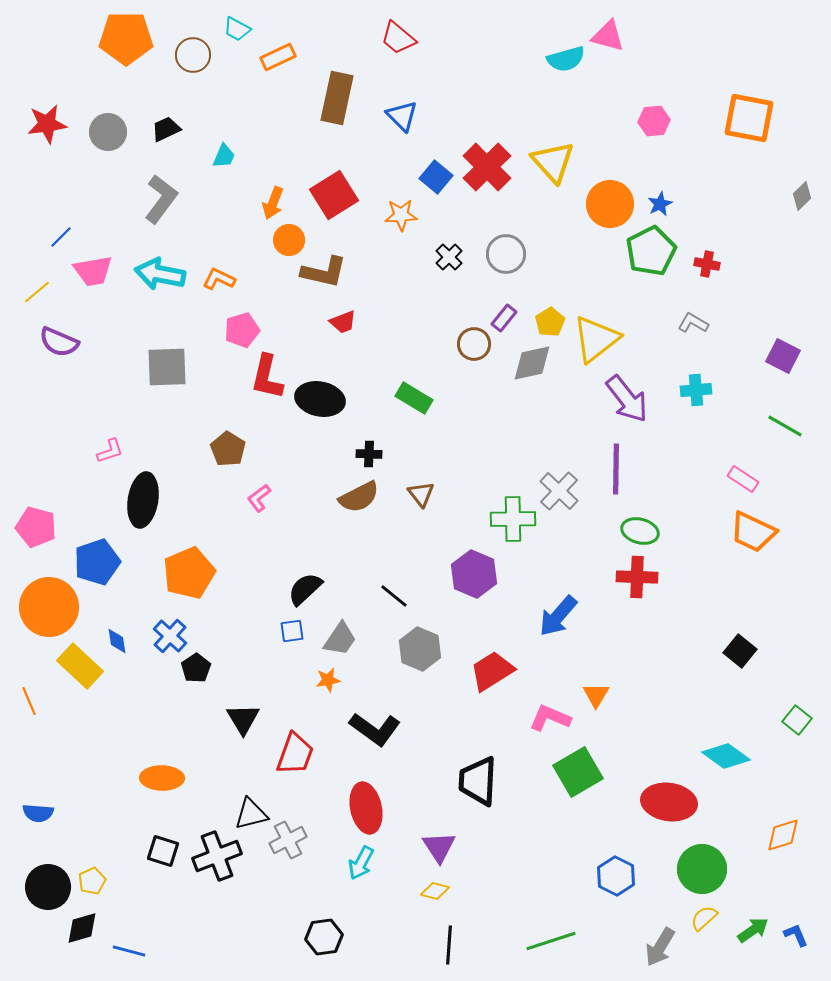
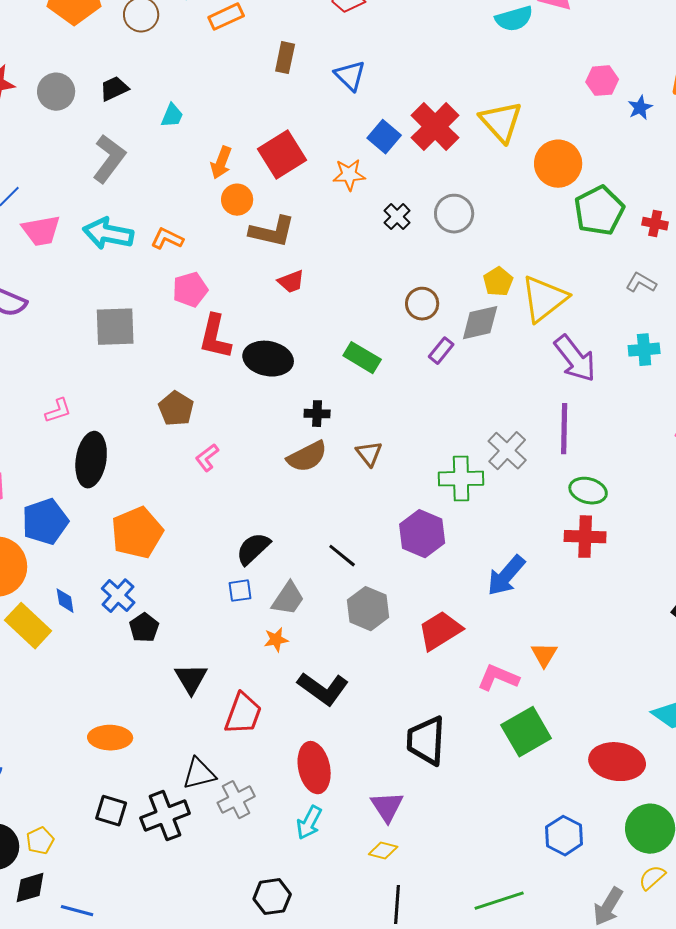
brown rectangle: (337, 98) -> (285, 58), size x0.6
blue star: (660, 204) -> (640, 108), moved
purple rectangle: (504, 318) -> (441, 351), moved

